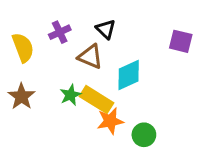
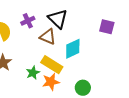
black triangle: (106, 29) -> (58, 19), size x1.5
green star: (70, 95) -> (33, 73), moved
orange star: (110, 121) -> (51, 82), moved

